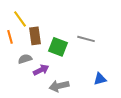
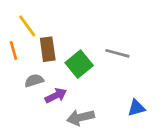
green square: (58, 47) -> (79, 64), turned 30

